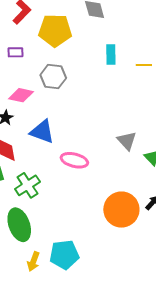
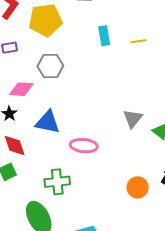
gray triangle: (127, 141) -> (133, 119), turned 30
green cross: (27, 185) -> (57, 182), moved, turned 35
orange circle: (121, 210) -> (138, 187), size x0.6

